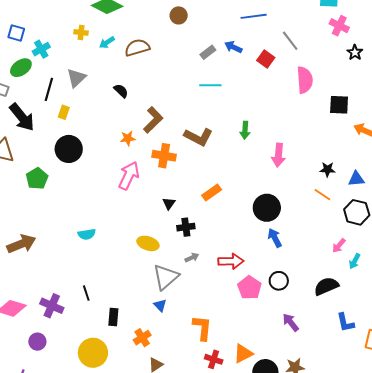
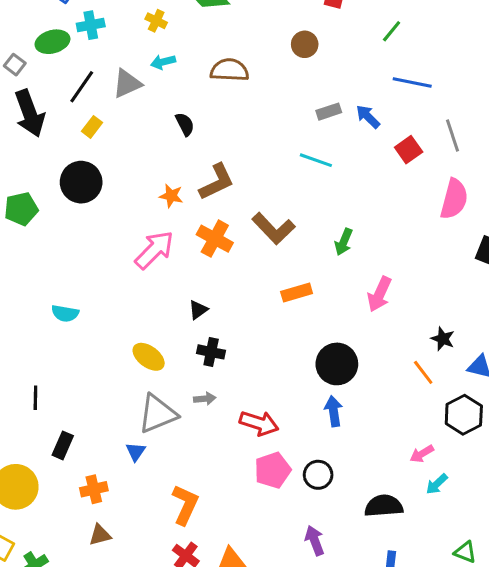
cyan arrow: (107, 42) -> (163, 62), moved
orange rectangle: (212, 192) -> (297, 292), moved

